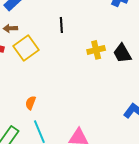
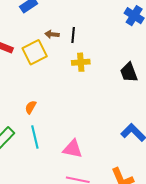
brown arrow: (10, 28) -> (52, 34), moved
yellow cross: (96, 50) -> (81, 62), moved

